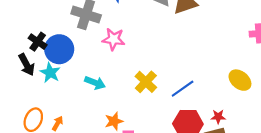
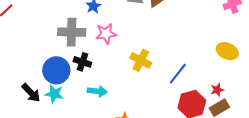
pink star: (114, 39) -> (106, 34), moved
black cross: (38, 42) -> (82, 62), moved
yellow cross: (146, 82) -> (141, 60), moved

